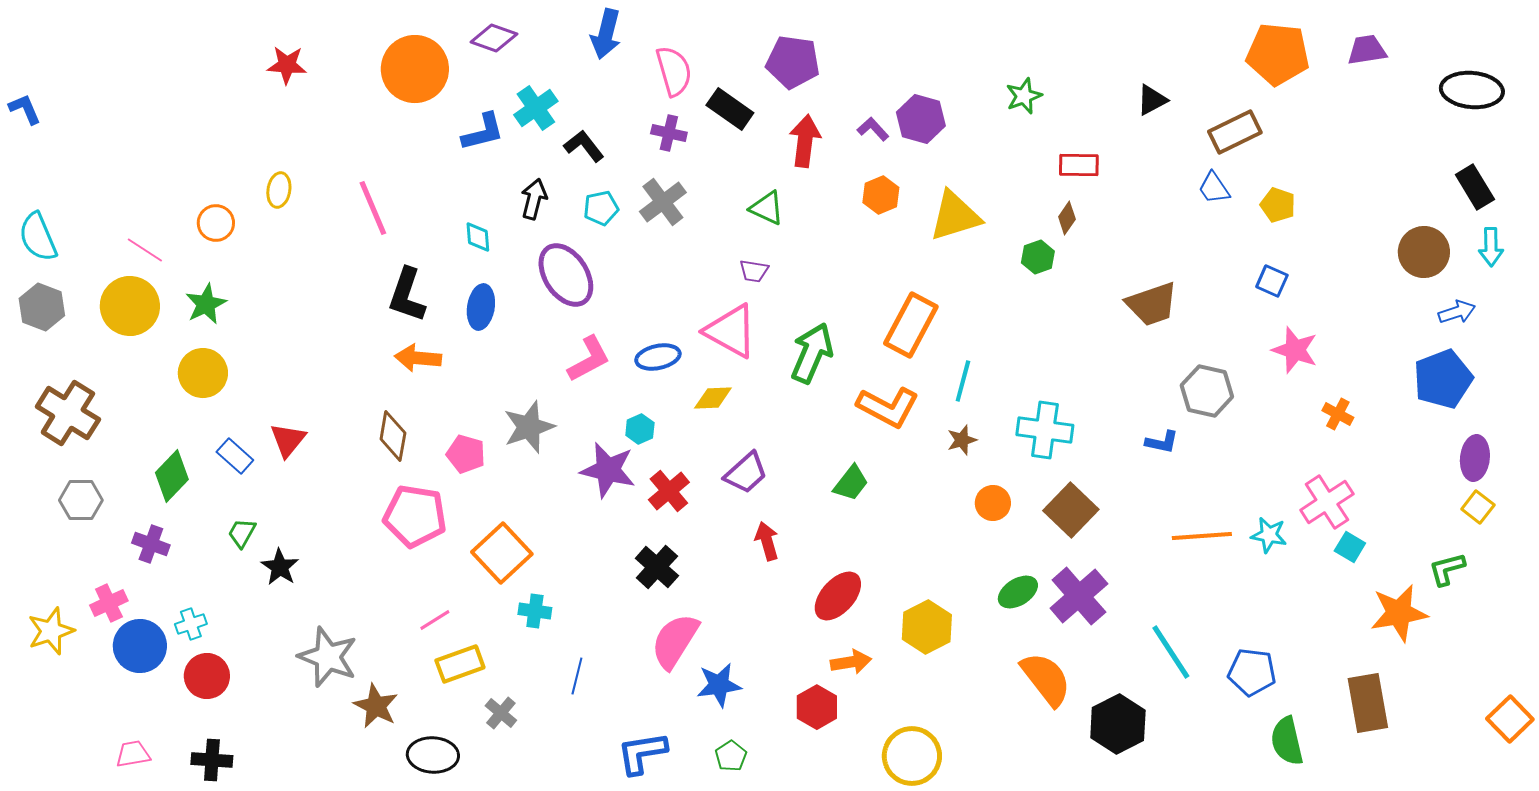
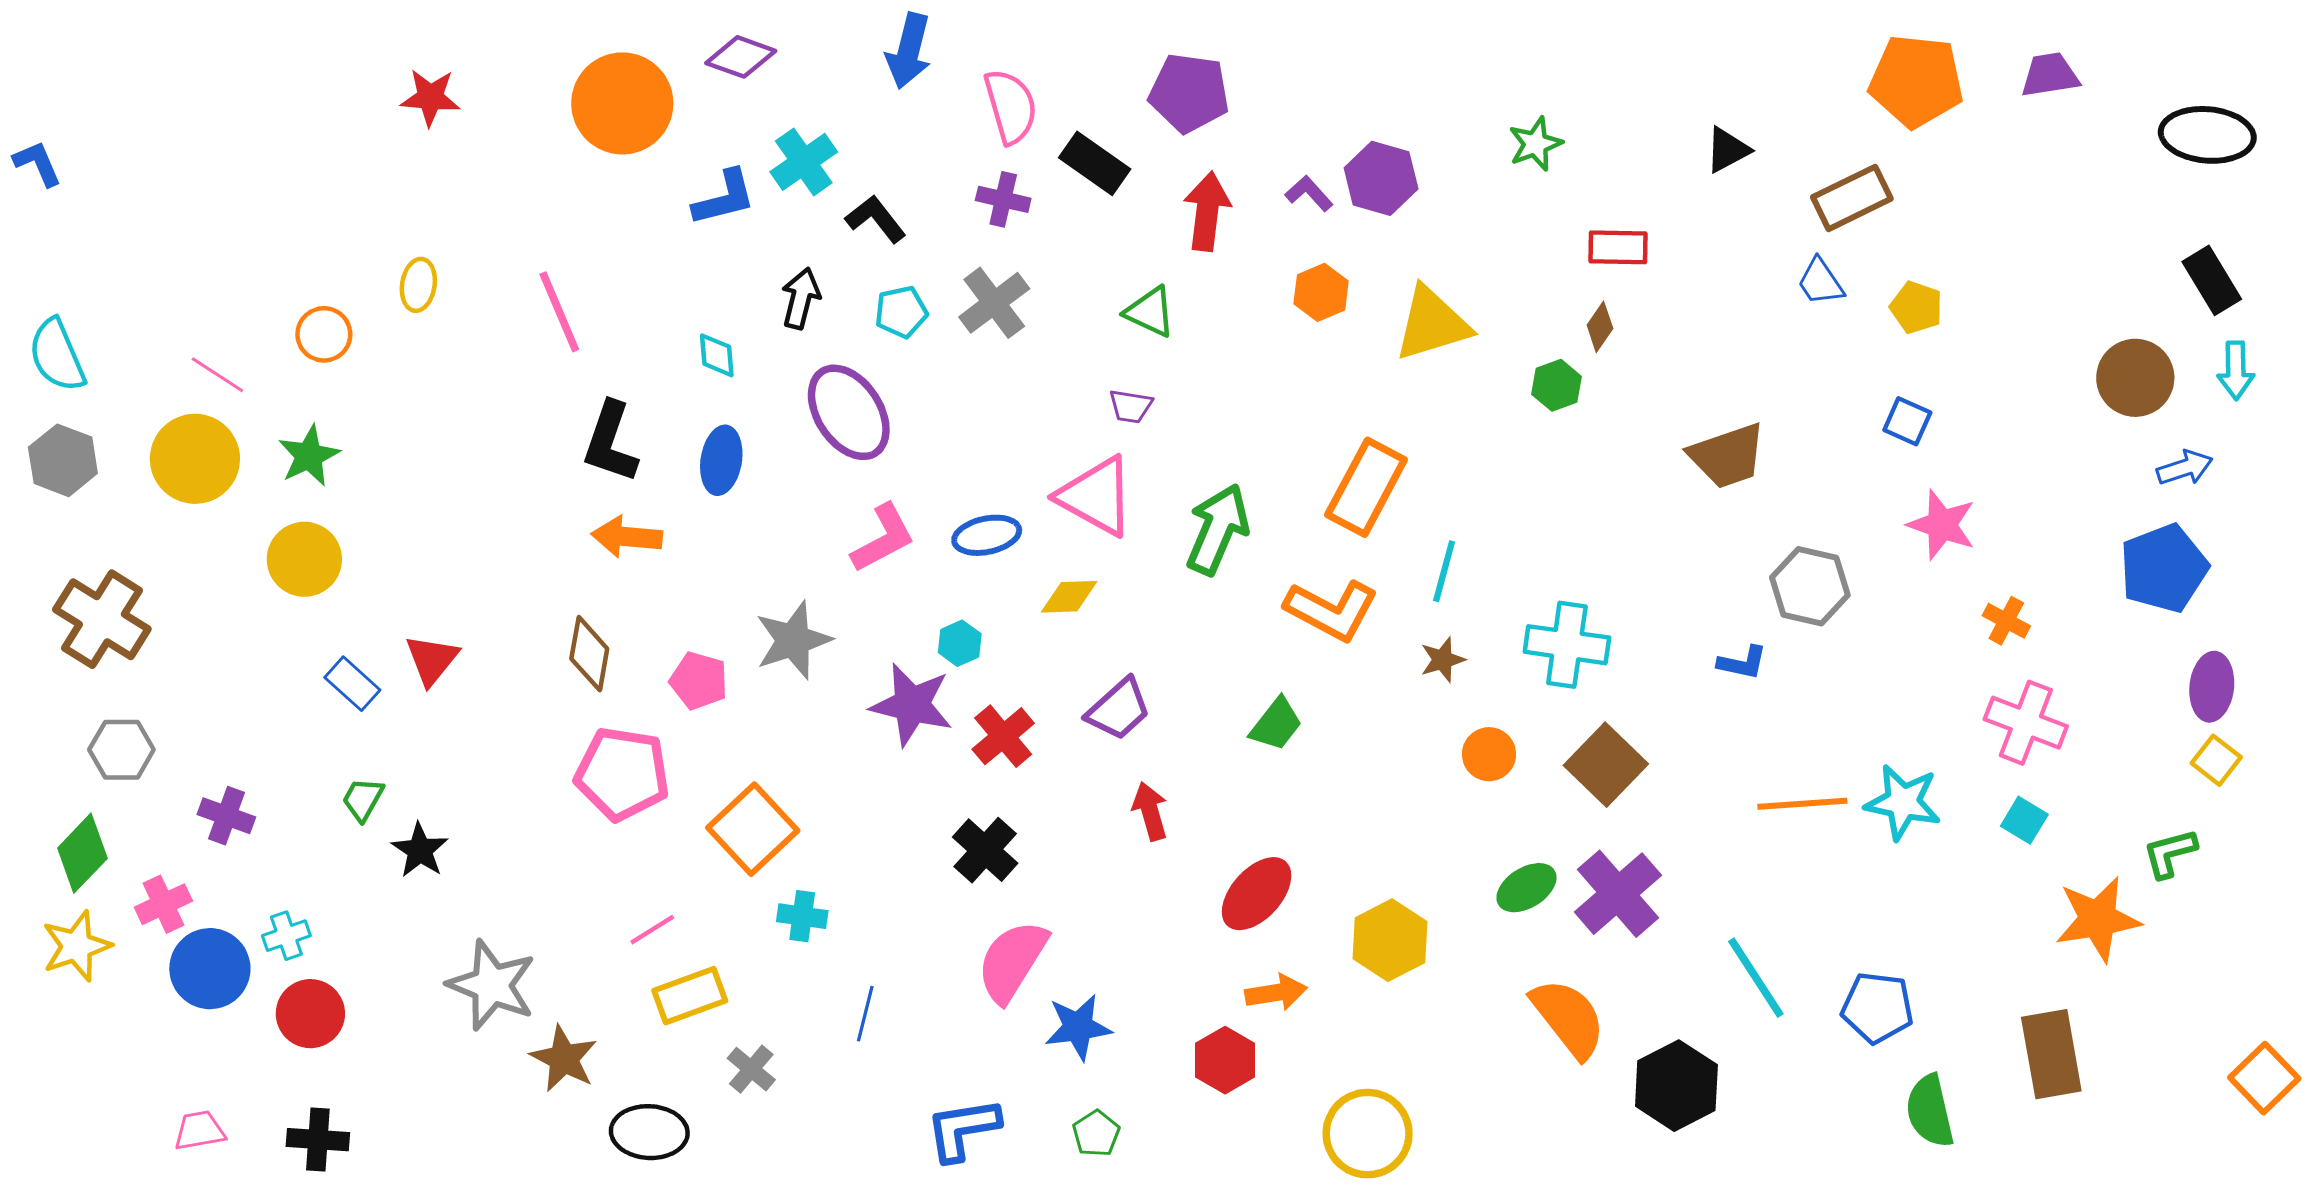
green diamond: (172, 476) -> (82, 853), moved
pink cross: (1327, 502) -> (2026, 723), moved, turned -36
cyan star: (1269, 535) -> (1903, 802), size x1.4

